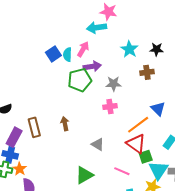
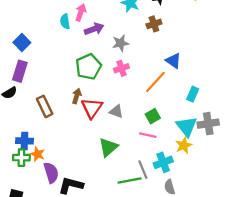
blue square: (53, 54) -> (22, 43), moved
green pentagon: (80, 80) -> (88, 67), moved
brown arrow: (65, 124) -> (77, 96), turned 40
purple rectangle: (14, 137) -> (20, 71), moved
red triangle: (136, 144) -> (92, 108), moved, turned 40
green square: (146, 157) -> (153, 116), moved

